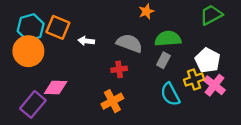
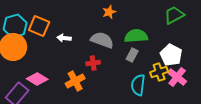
orange star: (146, 11) -> (109, 12), moved
pink diamond: (56, 87) -> (37, 79), turned 30
cyan semicircle: (170, 94) -> (138, 85), turned 35
orange cross: (112, 101) -> (75, 81), moved

